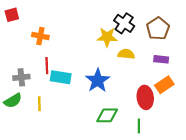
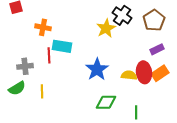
yellow star: (107, 37) -> (106, 28), turned -30
yellow semicircle: (126, 54) -> (129, 75), moved
purple rectangle: (161, 59) -> (157, 49), turned -32
cyan rectangle: (61, 77) -> (62, 46), moved
red ellipse: (145, 97) -> (144, 72), moved

